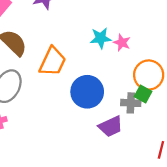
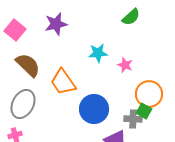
cyan star: (101, 38) -> (98, 53), moved
orange trapezoid: (53, 62) -> (63, 82), turned 120

